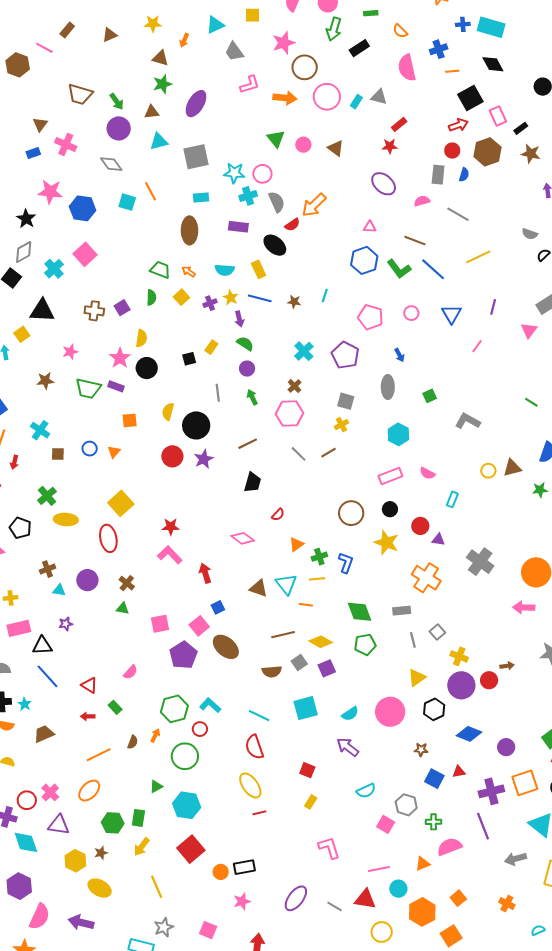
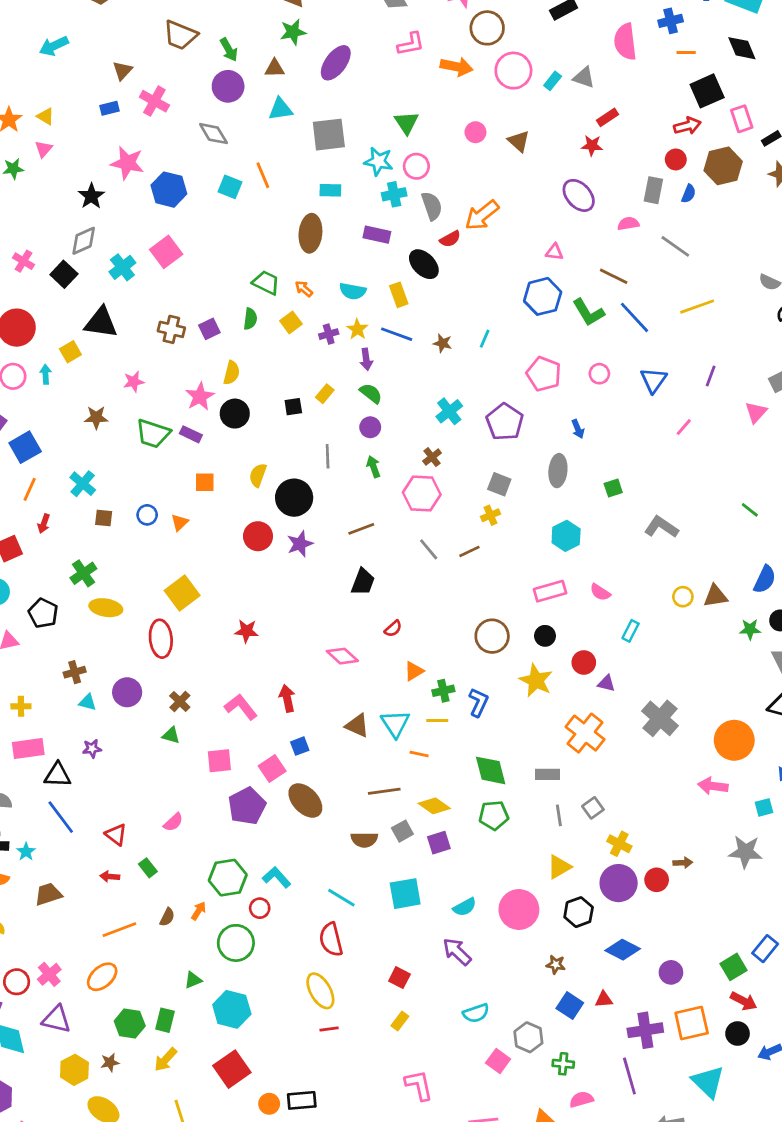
green triangle: (276, 139) -> (406, 123), moved
pink L-shape: (170, 555) -> (241, 707), moved
pink semicircle: (449, 847) -> (581, 1099), size x0.7

